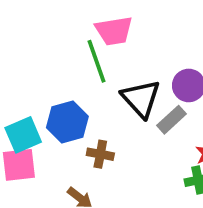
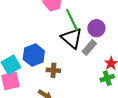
green line: (97, 61) -> (72, 20), moved

